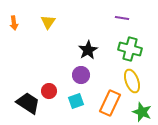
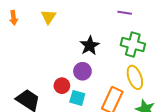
red circle: (49, 91) -> (62, 86), moved
cyan square: (76, 101) -> (77, 98), turned 35

